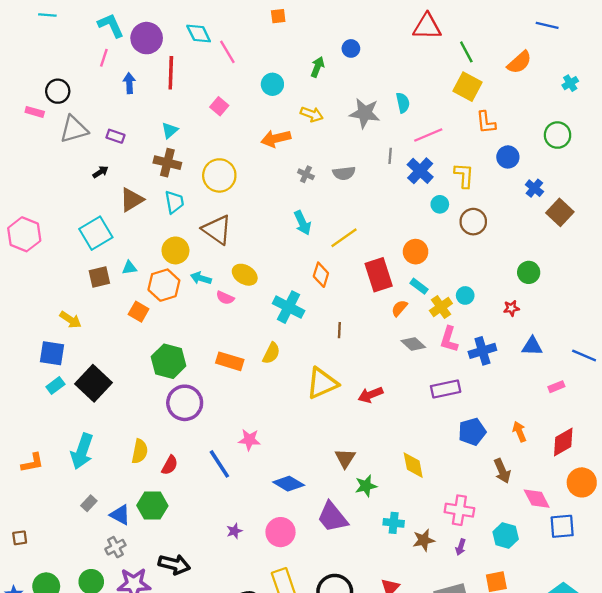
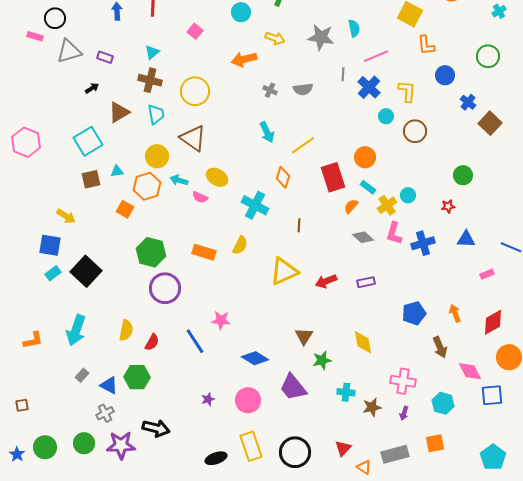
purple rectangle: (446, 389) -> (366, 282), moved, size x0.7

